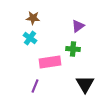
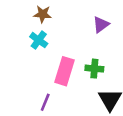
green cross: (73, 49) -> (94, 69), moved
pink rectangle: (50, 62) -> (65, 71), turned -65

